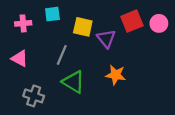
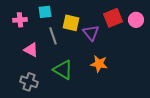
gray line: (62, 55) -> (53, 36), moved, turned -42
pink triangle: (20, 58) -> (31, 50), moved

